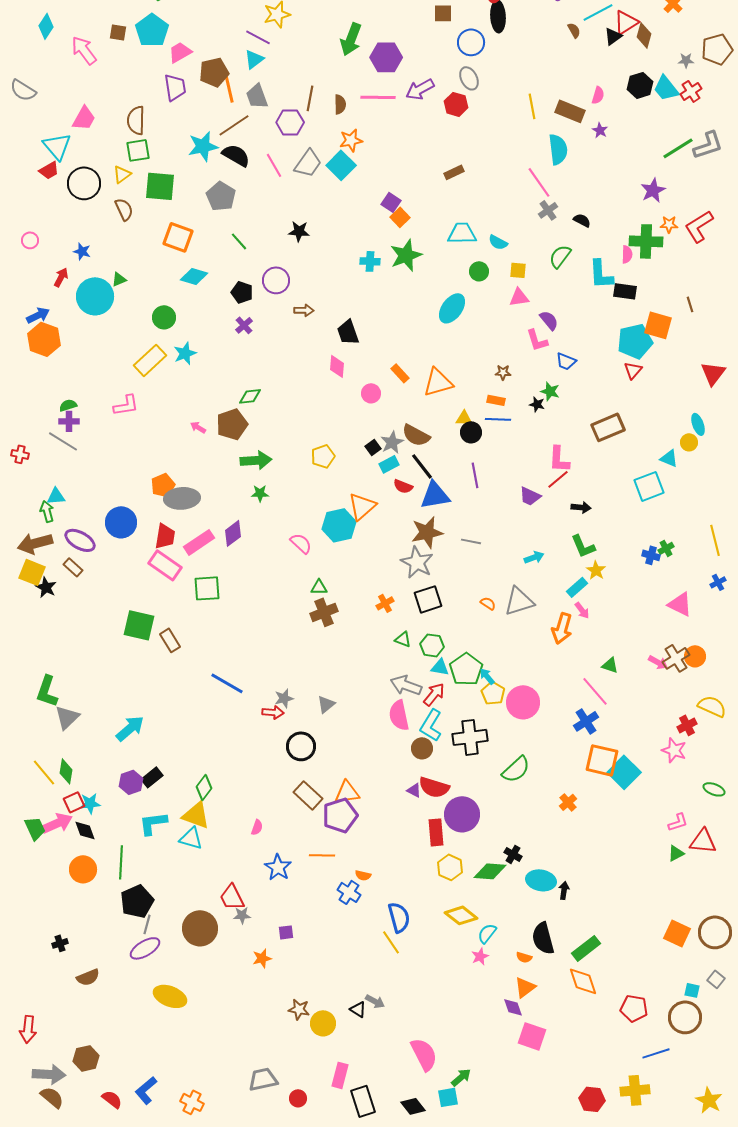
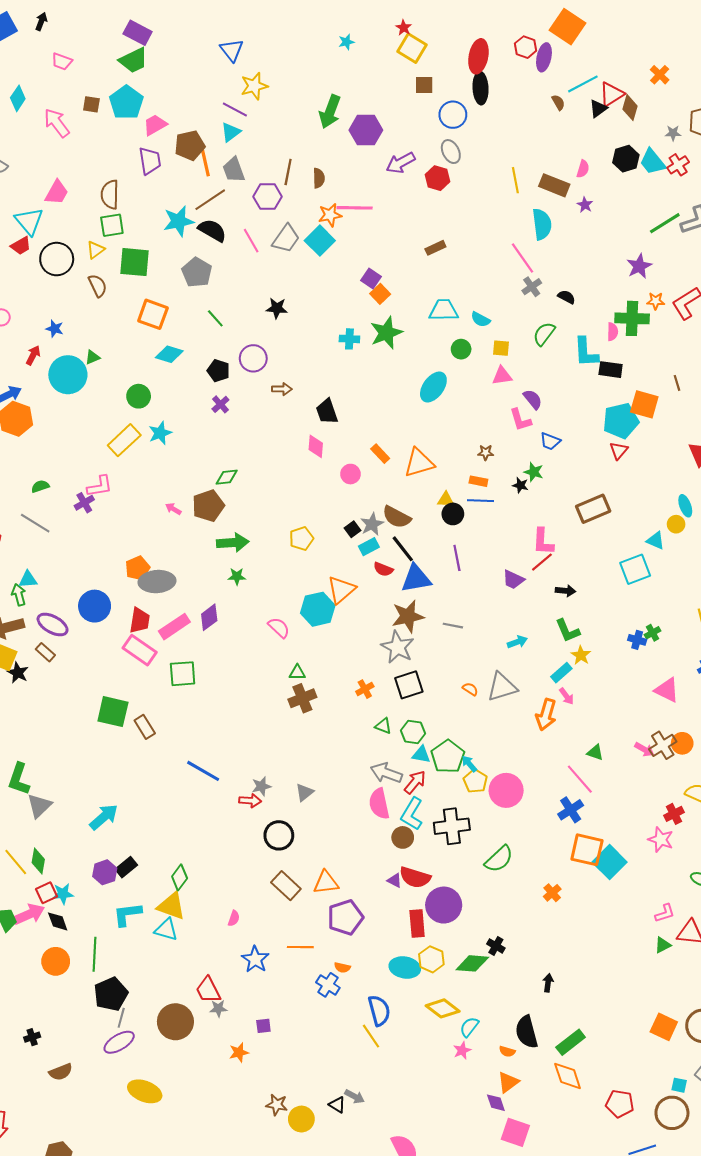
pink line: (378, 97) -> (355, 208), moved
purple cross: (69, 421) -> (84, 503), moved, turned -30
purple pentagon: (340, 815) -> (345, 917), moved
cyan ellipse: (541, 880) -> (405, 967), moved

